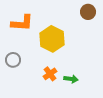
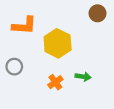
green arrow: (71, 79) -> (83, 77), moved

